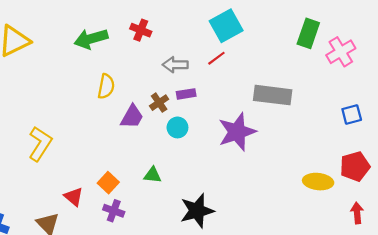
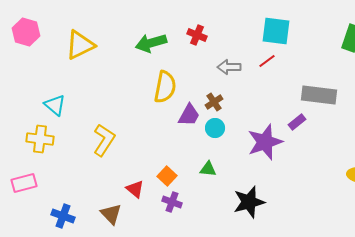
cyan square: (226, 26) -> (276, 31), turned 36
yellow semicircle: (106, 86) -> (165, 87), size x1.4
purple rectangle: (186, 94) -> (297, 122), moved, turned -30
cyan circle: (177, 127) -> (215, 128), moved
purple star: (237, 132) -> (265, 142), moved

